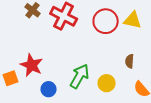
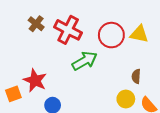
green arrow: (80, 76) -> (85, 61), moved, turned 30
yellow circle: (107, 83) -> (126, 99), moved

